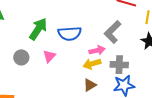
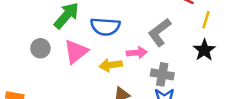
pink triangle: (49, 56) -> (76, 52), size x1.5
yellow arrow: (92, 64) -> (111, 65), moved

